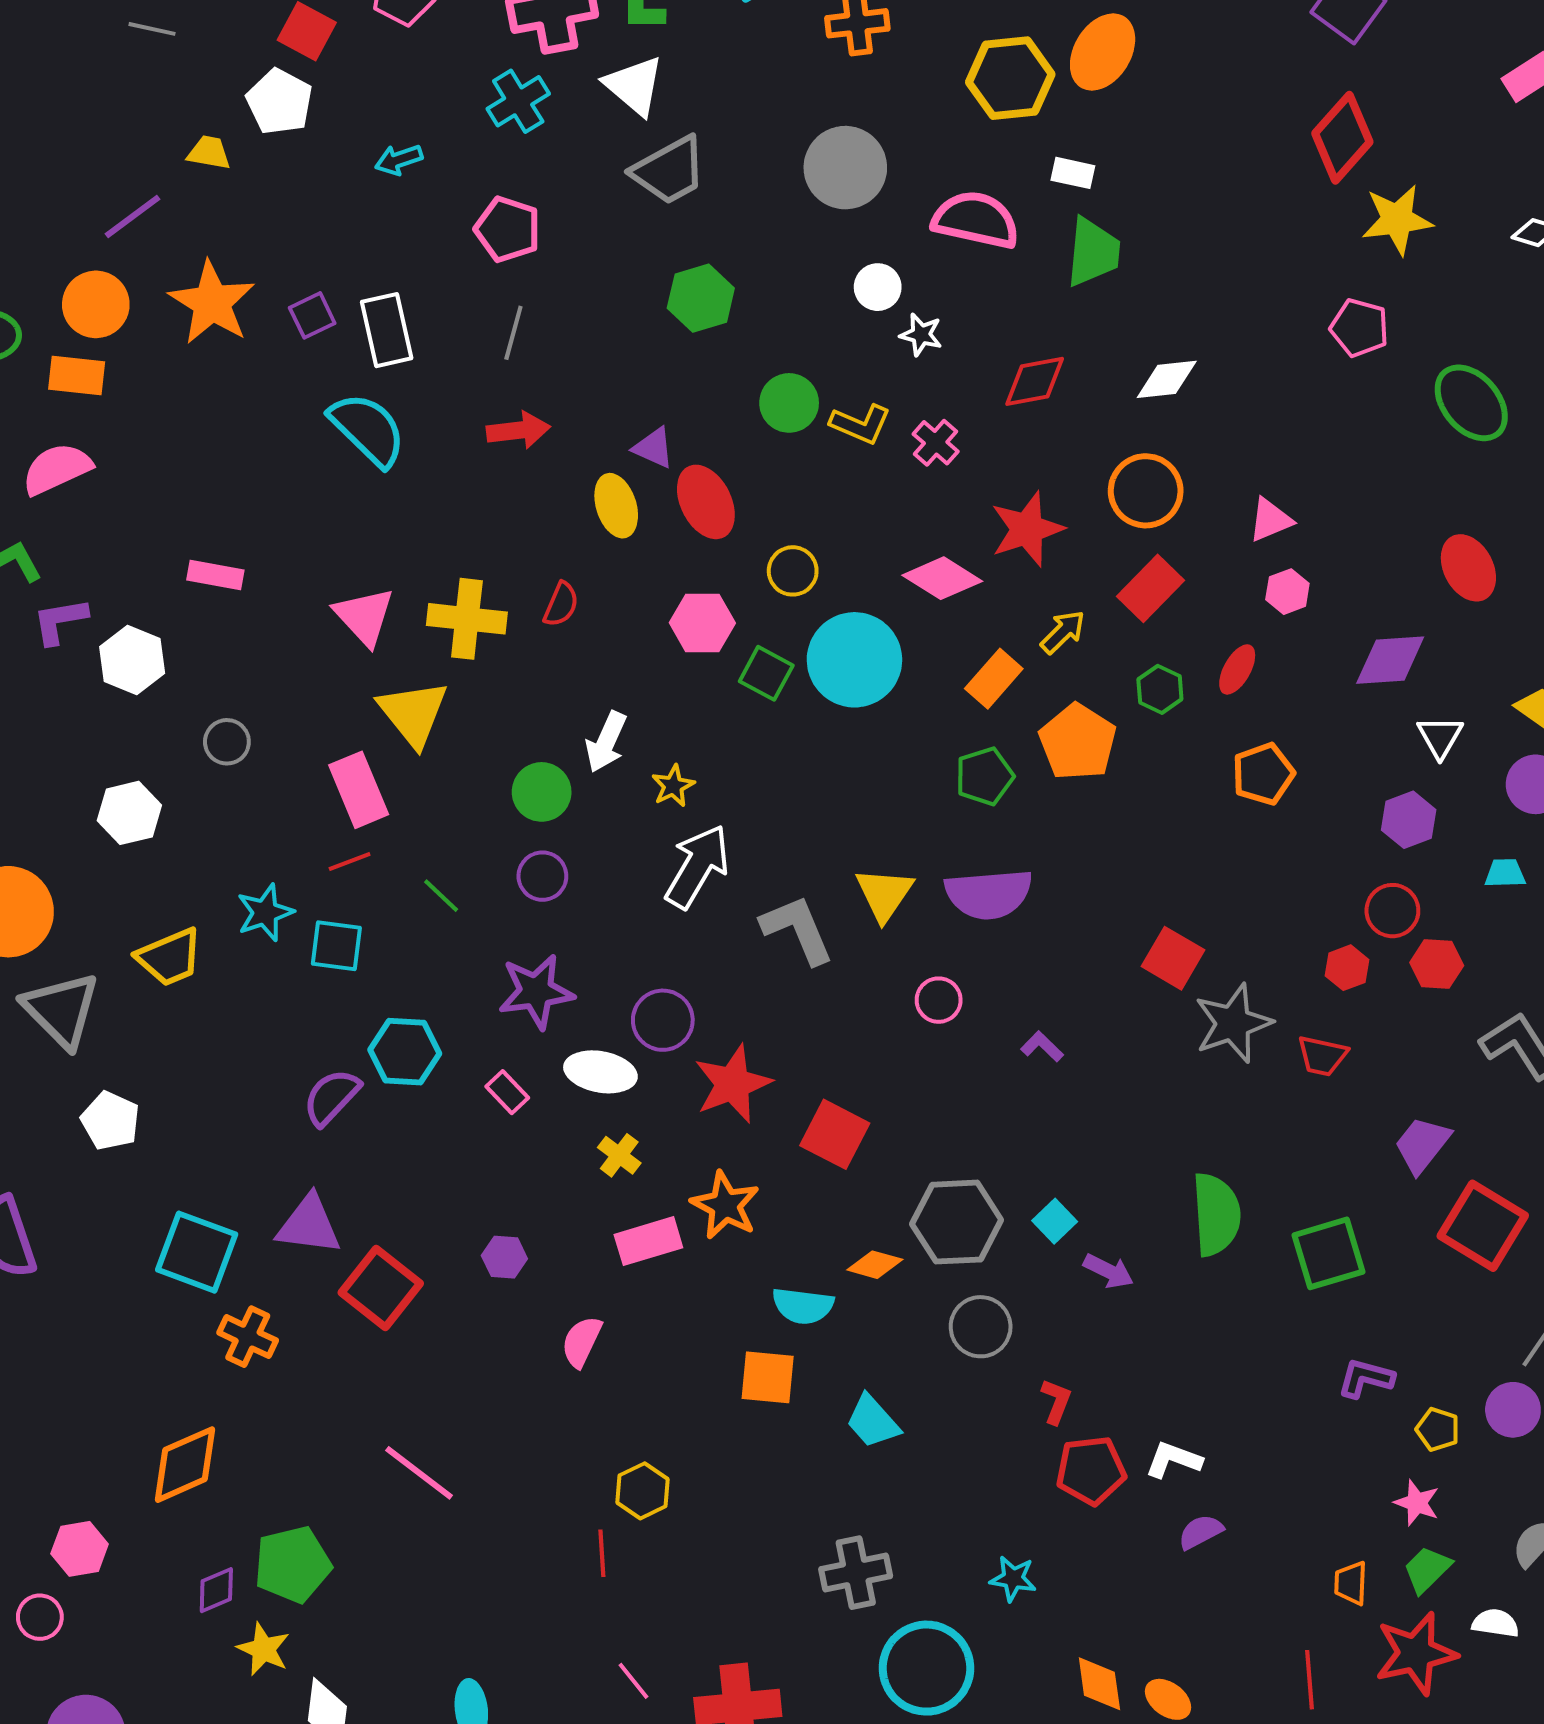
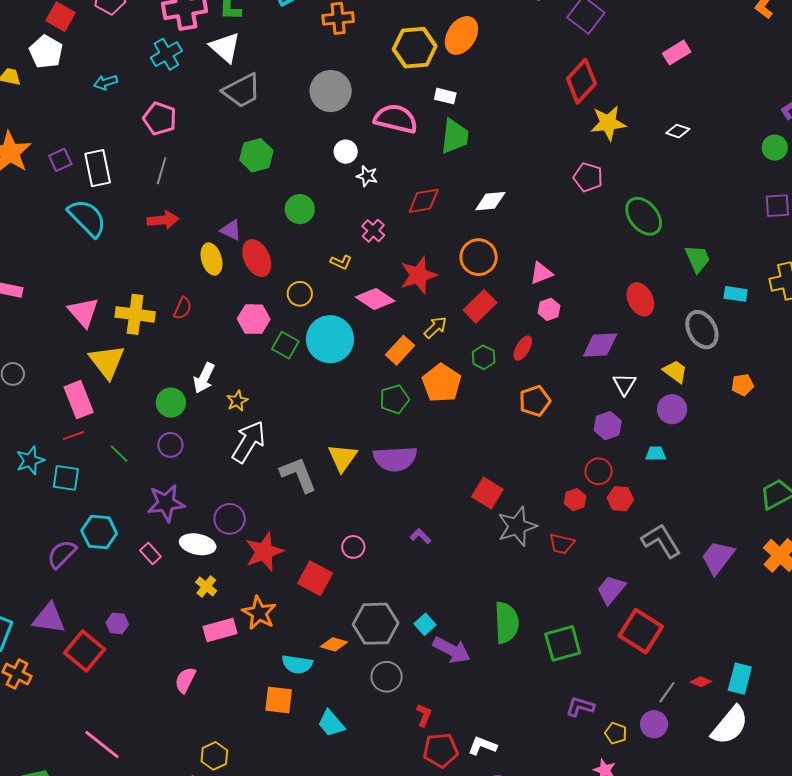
yellow L-shape: (861, 424) -> (341, 262), moved, size x0.7
pink circle: (939, 1000) -> (353, 547), moved
purple hexagon: (504, 1257) -> (117, 623), moved
purple arrow: (1108, 1271) -> (452, 650), size x1.5

